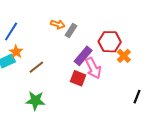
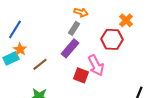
orange arrow: (58, 24) -> (81, 12), moved
purple rectangle: (83, 56) -> (70, 48), moved
orange cross: (124, 56) -> (126, 20), moved

